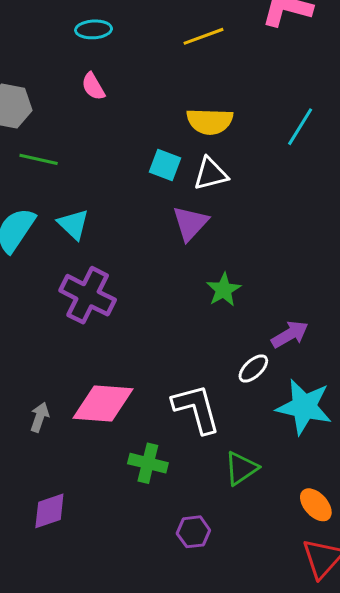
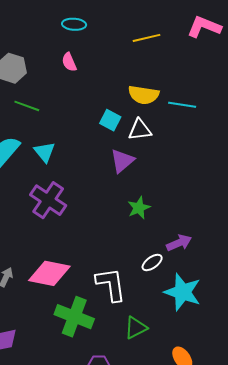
cyan line: (300, 127) -> (182, 105), moved, turned 60
green cross: (148, 463) -> (74, 317), size x1.5

